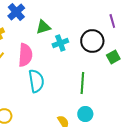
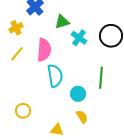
cyan cross: (60, 43) -> (79, 38), turned -35
cyan circle: (85, 114) -> (78, 94), moved

